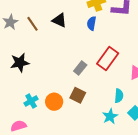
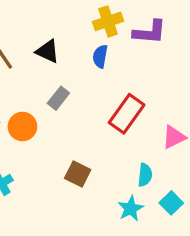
gray rectangle: (80, 68) -> (58, 98), moved
orange circle: (54, 102) -> (22, 127), moved

